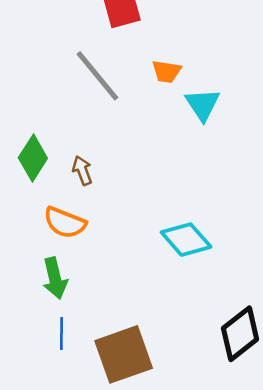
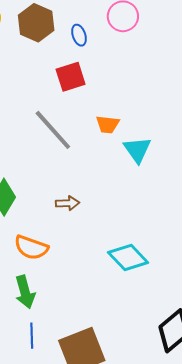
brown arrow: (82, 171) -> (68, 203), moved, turned 110

